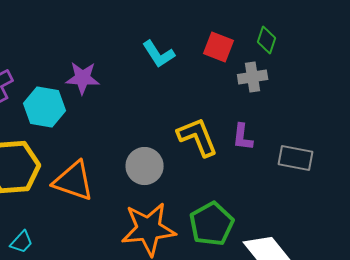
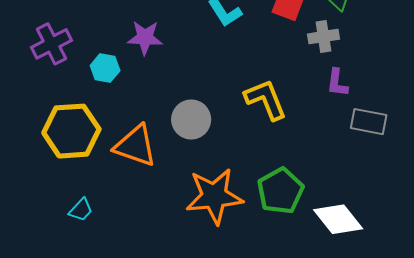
cyan hexagon: (45, 107) -> (105, 68), size x0.7
purple L-shape: (243, 137) -> (337, 83), moved
gray circle: (145, 166) -> (191, 119), moved

